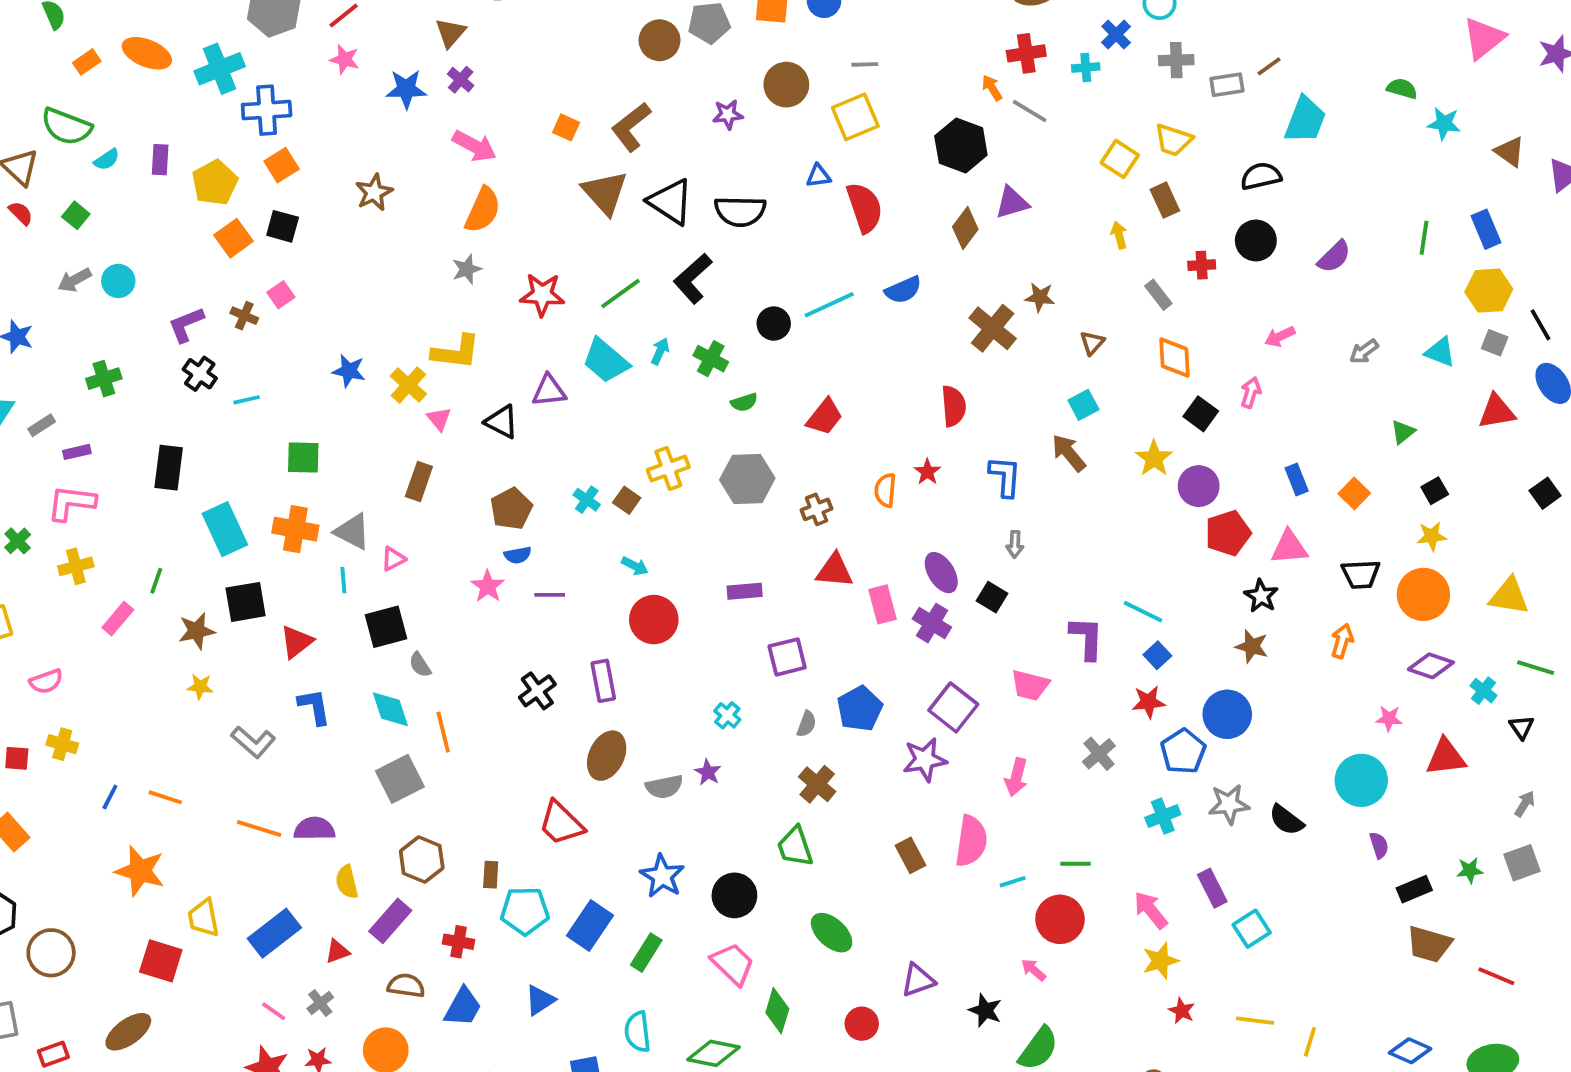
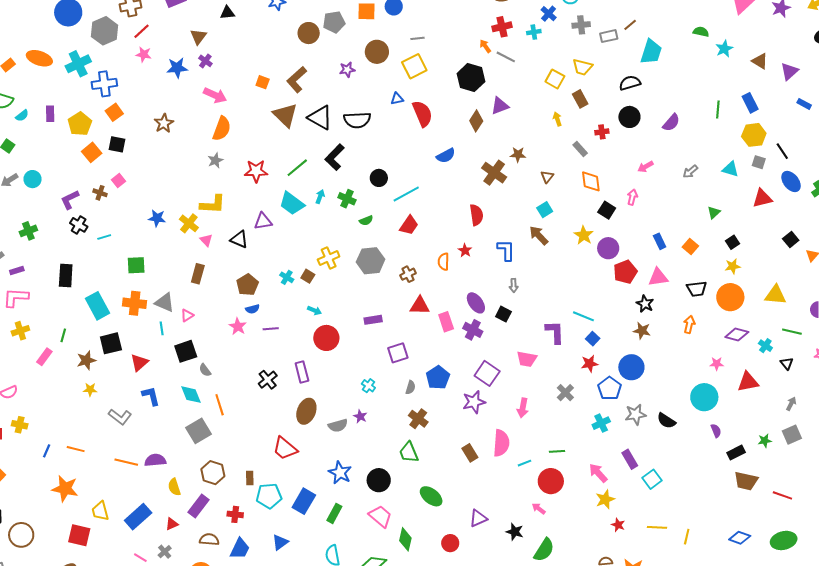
cyan star: (1444, 124) -> (724, 49), turned -30
cyan line: (829, 305) -> (406, 194), moved

